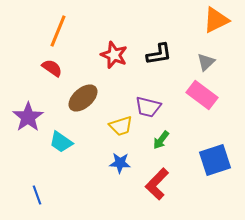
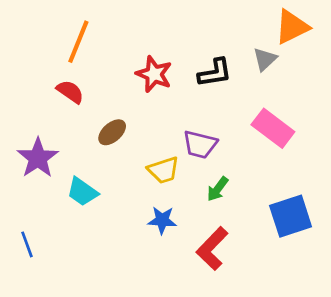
gray triangle: (206, 62) -> (265, 59), moved
brown ellipse: (83, 98) -> (112, 132), size x0.7
blue line: (37, 195) -> (27, 244), moved

